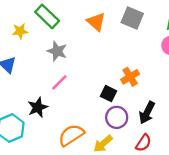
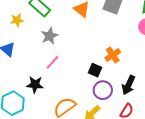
gray star: (57, 51) -> (49, 36), turned 30
black star: (38, 107) -> (35, 85), turned 30

